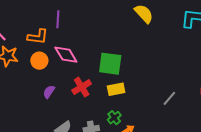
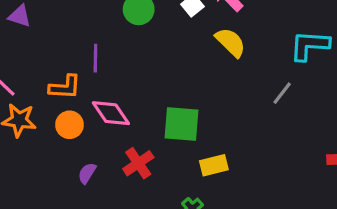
yellow rectangle: (116, 89) -> (214, 165), moved
gray line: (169, 98) -> (282, 93), moved

